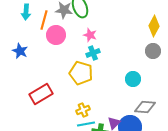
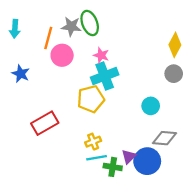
cyan arrow: (26, 12) -> (15, 29), moved
cyan cross: (93, 53) -> (105, 76), size x1.6
yellow pentagon: (81, 73) -> (91, 99), turned -30

